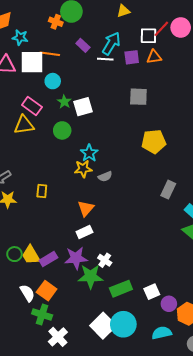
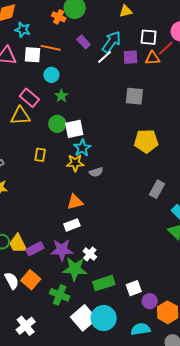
red line: (161, 29) -> (166, 48), moved
white line: (105, 59) -> (105, 57), turned -49
white square: (32, 62) -> (33, 55), size x0.7
white square: (83, 107) -> (74, 129), moved
yellow rectangle: (42, 191) -> (40, 155), moved
orange triangle: (86, 208) -> (75, 202), turned 30
green cross: (42, 314) -> (60, 295), moved
white cross: (58, 337) -> (26, 326), moved

